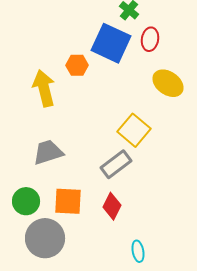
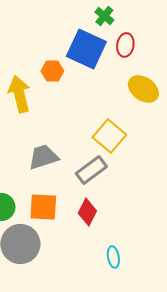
gray trapezoid: (48, 152) -> (43, 157), moved

